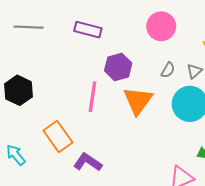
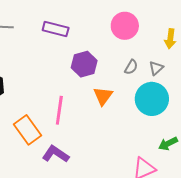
pink line: (93, 97) -> (59, 110), moved
orange triangle: (138, 101) -> (103, 96), size x0.7

